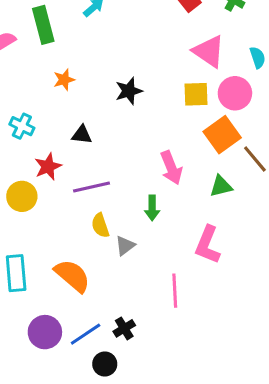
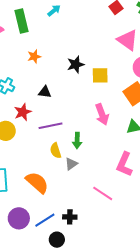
yellow square: (196, 94) -> (100, 75), moved
green arrow: (152, 208) -> (77, 141), moved
pink line: (175, 291) -> (103, 193), turned -55
black cross: (124, 328) -> (70, 217), turned 32

